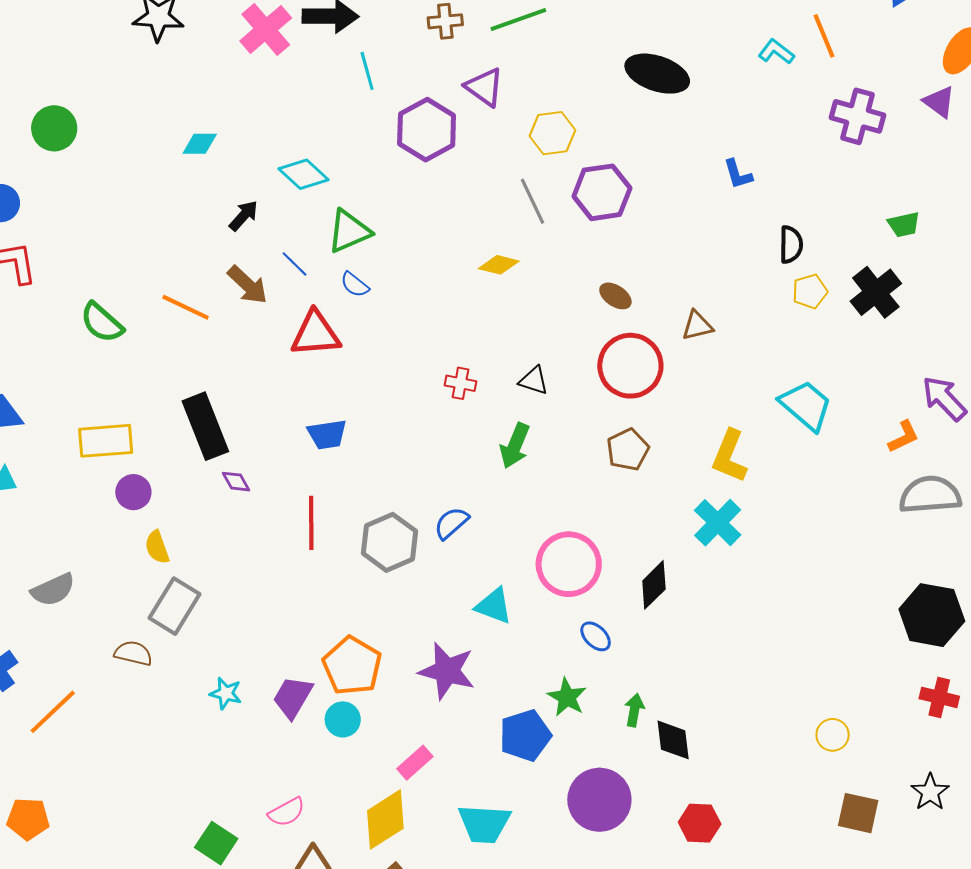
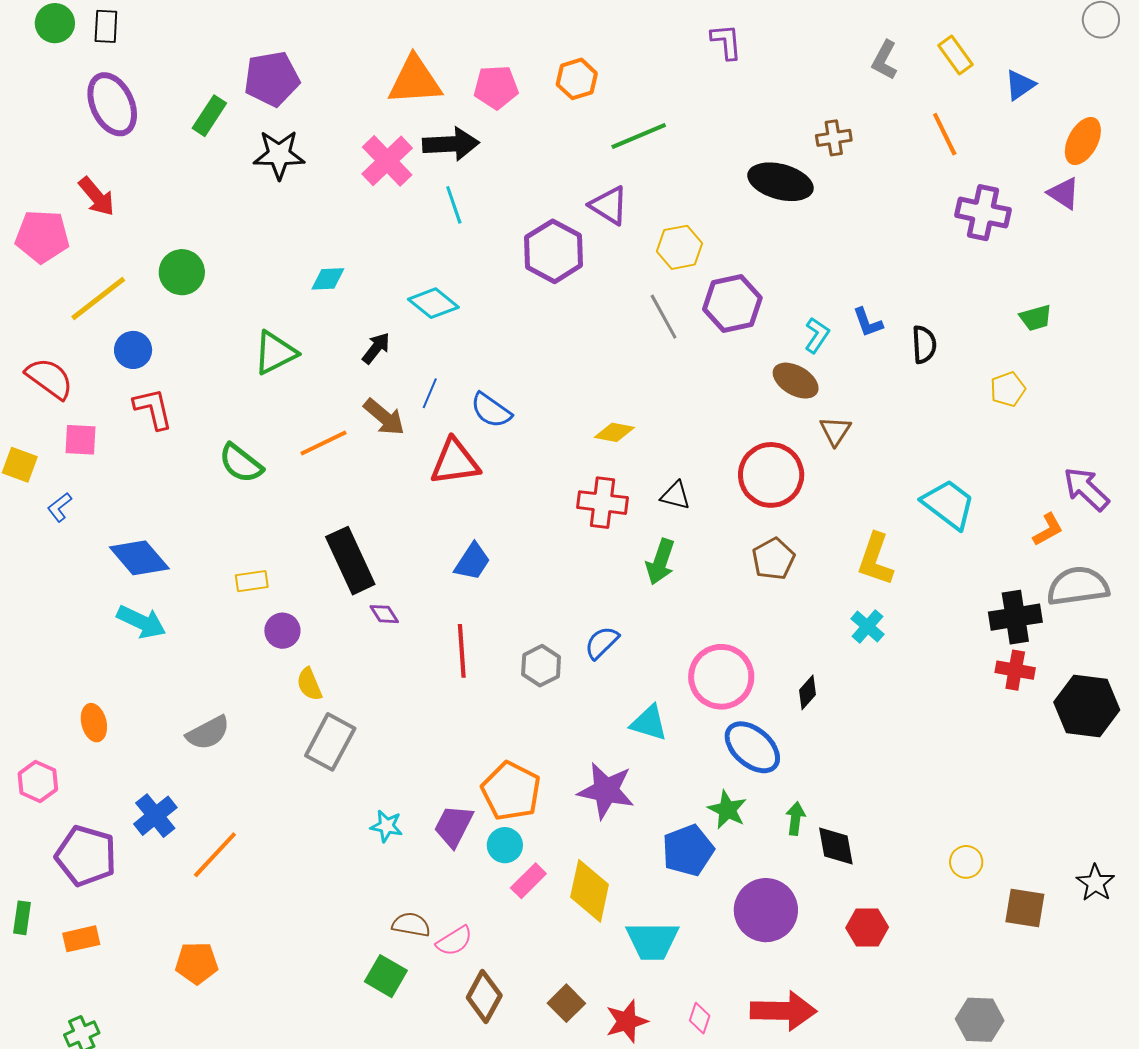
brown cross: (445, 21) -> (834, 138), moved
cyan L-shape: (776, 52) -> (817, 335), moved, turned 90
cyan line: (367, 71) -> (454, 205), moved
blue L-shape: (738, 174) -> (868, 322), moved
green triangle: (349, 231) -> (275, 353), moved
blue line: (295, 264) -> (430, 393), turned 72
yellow diamond: (499, 265) -> (614, 432), moved
blue semicircle: (355, 285) -> (491, 410), size x1.4
yellow pentagon: (810, 291) -> (1008, 389), moved
black cross: (876, 292) -> (1015, 617), moved, turned 33
brown ellipse: (615, 296) -> (796, 381), moved, size x1.4
orange line: (186, 307) -> (324, 443), turned -48
brown triangle: (697, 326) -> (835, 431), turned -40
red cross: (460, 383) -> (602, 503), size x1.6
blue trapezoid: (327, 435) -> (472, 562), turned -45
yellow rectangle: (106, 441) -> (252, 581), size x0.6
cyan cross: (718, 523) -> (867, 626), size x0.7
gray hexagon: (389, 542) -> (541, 666), size x0.7
black diamond: (654, 585) -> (807, 692), size x0.7
blue ellipse: (596, 636) -> (752, 747), size x1.8
brown semicircle: (133, 653) -> (411, 925), moved
red cross: (939, 697) -> (1015, 670), moved
yellow circle: (833, 735) -> (966, 862), moved
pink rectangle: (415, 763) -> (528, 881), moved
yellow diamond: (385, 819) -> (590, 891), moved, turned -42

